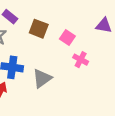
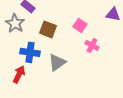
brown square: (39, 29) -> (48, 29), moved

